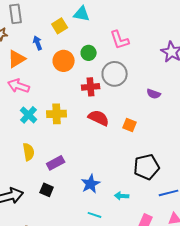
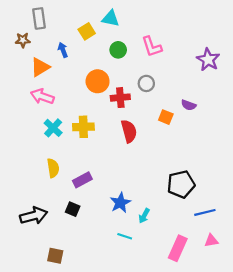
green circle: (89, 53) -> (118, 50), moved
orange circle: (64, 61) -> (98, 81), moved
gray circle: (115, 74) -> (146, 83), size x0.6
red semicircle: (99, 118) -> (129, 131), turned 50
orange square: (130, 125) -> (166, 117), moved
cyan arrow: (122, 196) -> (144, 216), moved, turned -64

